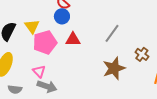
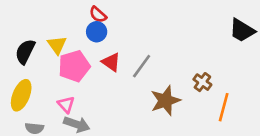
gray line: (112, 33) -> (142, 66), moved
red triangle: (73, 39) -> (111, 62), turned 35

